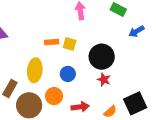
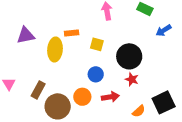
orange rectangle: (52, 42) -> (72, 33), moved
yellow ellipse: (35, 70) -> (55, 49), moved
red arrow: (80, 107) -> (110, 97), moved

